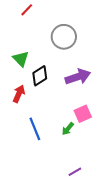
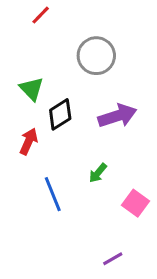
pink square: (83, 114) -> (135, 203), moved, turned -30
green arrow: (68, 129) -> (98, 173), moved

